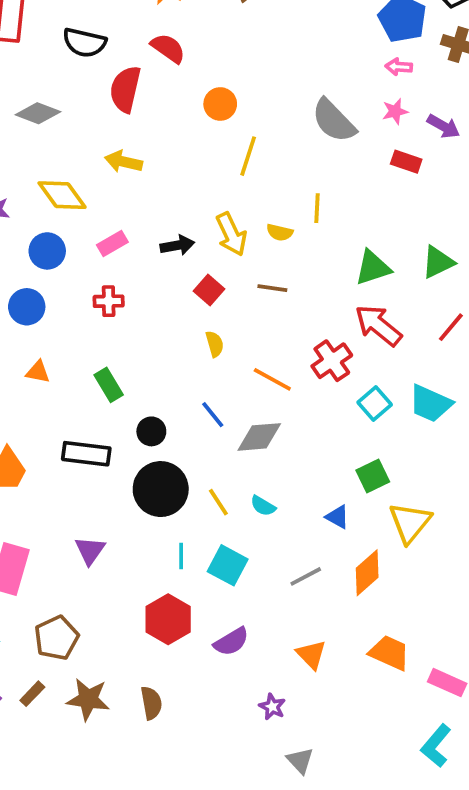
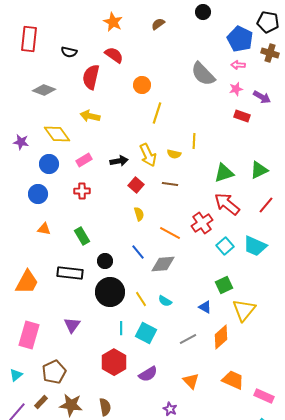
black semicircle: (84, 43) -> (69, 52), size x0.7
gray semicircle: (334, 121) -> (203, 74), moved

